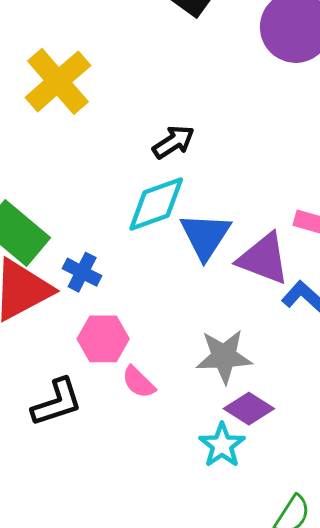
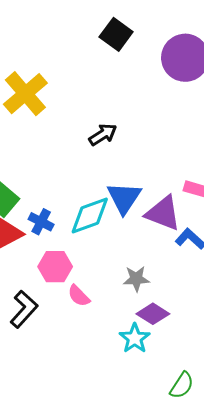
cyan diamond: (156, 204) -> (90, 215), moved
gray star: (224, 356) -> (136, 279), size x0.7
black L-shape: (57, 402) -> (24, 309), turned -30

